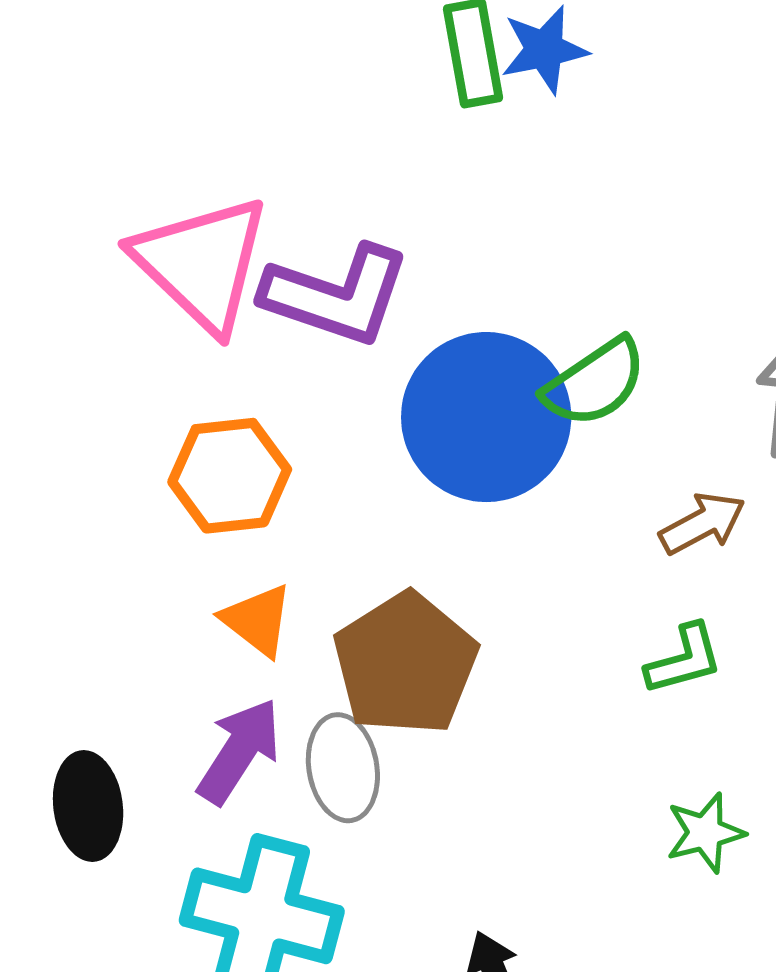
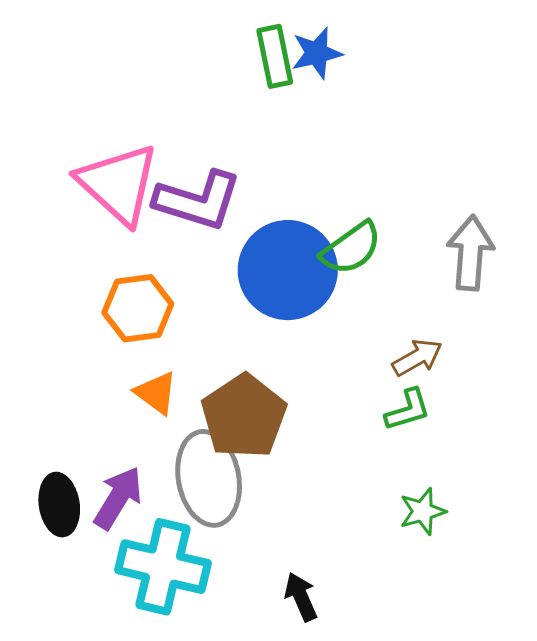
brown arrow: (702, 523) -> (417, 357), moved
purple arrow: (239, 751) -> (118, 498), moved
gray ellipse: (343, 768) -> (209, 478), size x1.5

